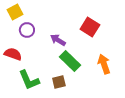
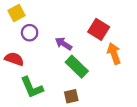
orange arrow: (104, 64) -> (114, 54), moved
brown square: (59, 82) -> (71, 96), moved

